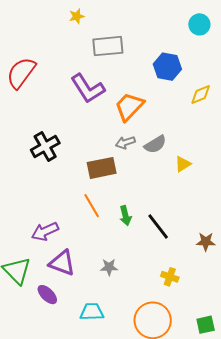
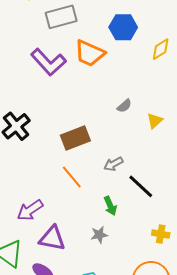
orange trapezoid: (129, 107) -> (90, 53), moved, turned -100
gray arrow: (125, 143) -> (113, 164), moved
gray semicircle: (155, 144) -> (124, 106), size x0.7
green arrow: (125, 216) -> (110, 206), moved

